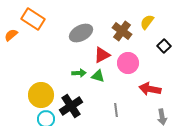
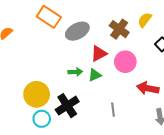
orange rectangle: (33, 19) -> (49, 17), moved
green triangle: (98, 76) -> (95, 75), turned -40

